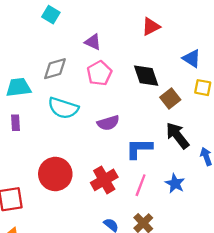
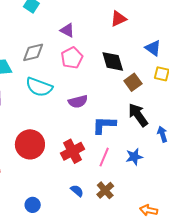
blue star: (175, 183) -> (134, 157), turned 30

